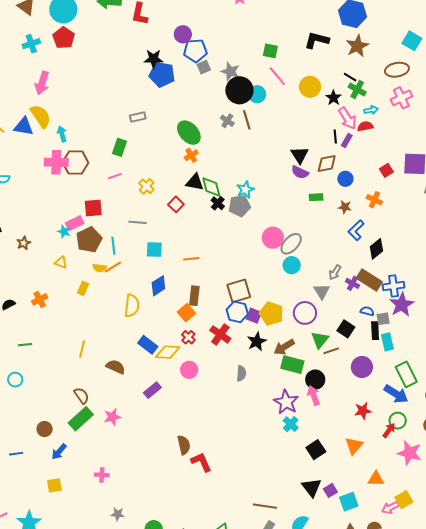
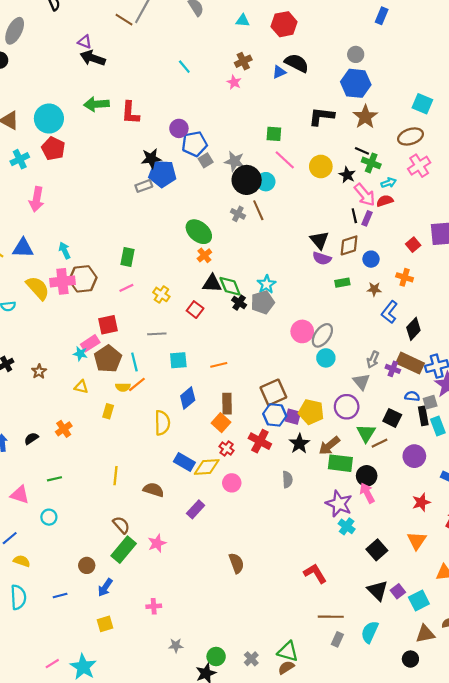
yellow semicircle: (41, 116) -> (38, 288), moved
gray rectangle: (138, 117) -> (144, 186), moved
red L-shape: (201, 462) -> (315, 573), moved

